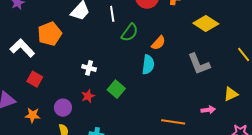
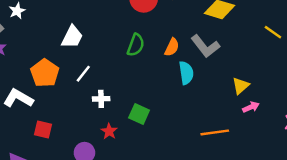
white line: (112, 14) -> (83, 74), moved, turned 63
gray L-shape: (199, 64) -> (205, 46), moved
cyan semicircle: (148, 65) -> (186, 73), moved
yellow triangle: (231, 94) -> (241, 86), moved

